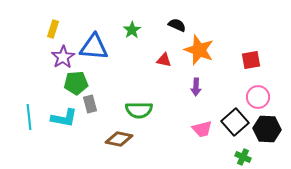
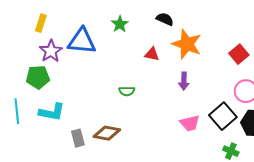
red square: (251, 60) -> (239, 54), turned -30
green pentagon: (76, 83) -> (38, 77), moved
gray rectangle: (90, 104) -> (78, 138), moved
green semicircle: (139, 110) -> (127, 91), moved, size x0.6

